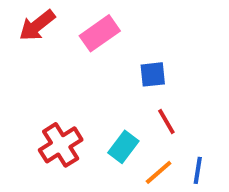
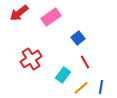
blue square: (153, 74) -> (78, 38), turned -32
red cross: (61, 145) -> (31, 59), moved

